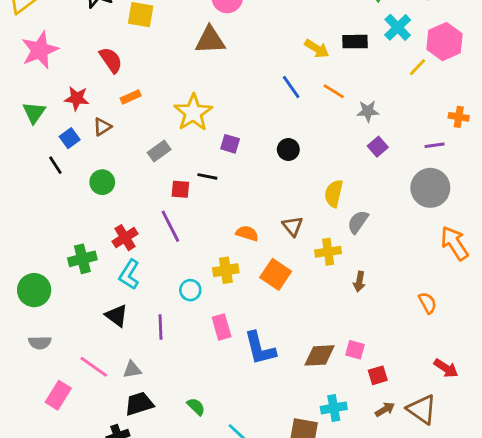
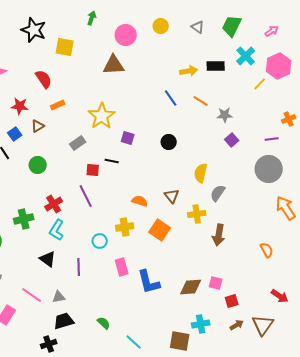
yellow arrow: (317, 49) -> (189, 71), turned -42
orange cross: (459, 117) -> (289, 119), turned -32
brown arrow: (359, 282) -> (219, 235), size x1.5
brown triangle: (422, 409) -> (263, 325), turned 30

